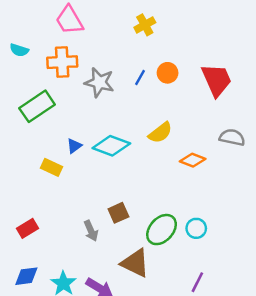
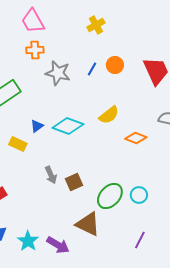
orange cross: (62, 62) -> (35, 50), moved, size x0.7
gray arrow: (91, 231) -> (51, 175), moved

